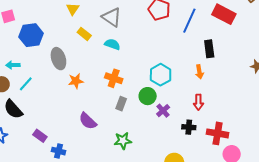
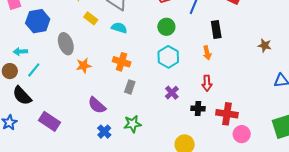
green circle: (148, 96) -> (166, 27), moved
purple rectangle: (40, 136) -> (50, 121), size x1.5
blue cross: (58, 151) -> (104, 132), moved, turned 32

